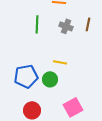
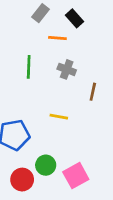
brown line: (88, 24) -> (93, 92), moved
green circle: (50, 79) -> (46, 165), moved

